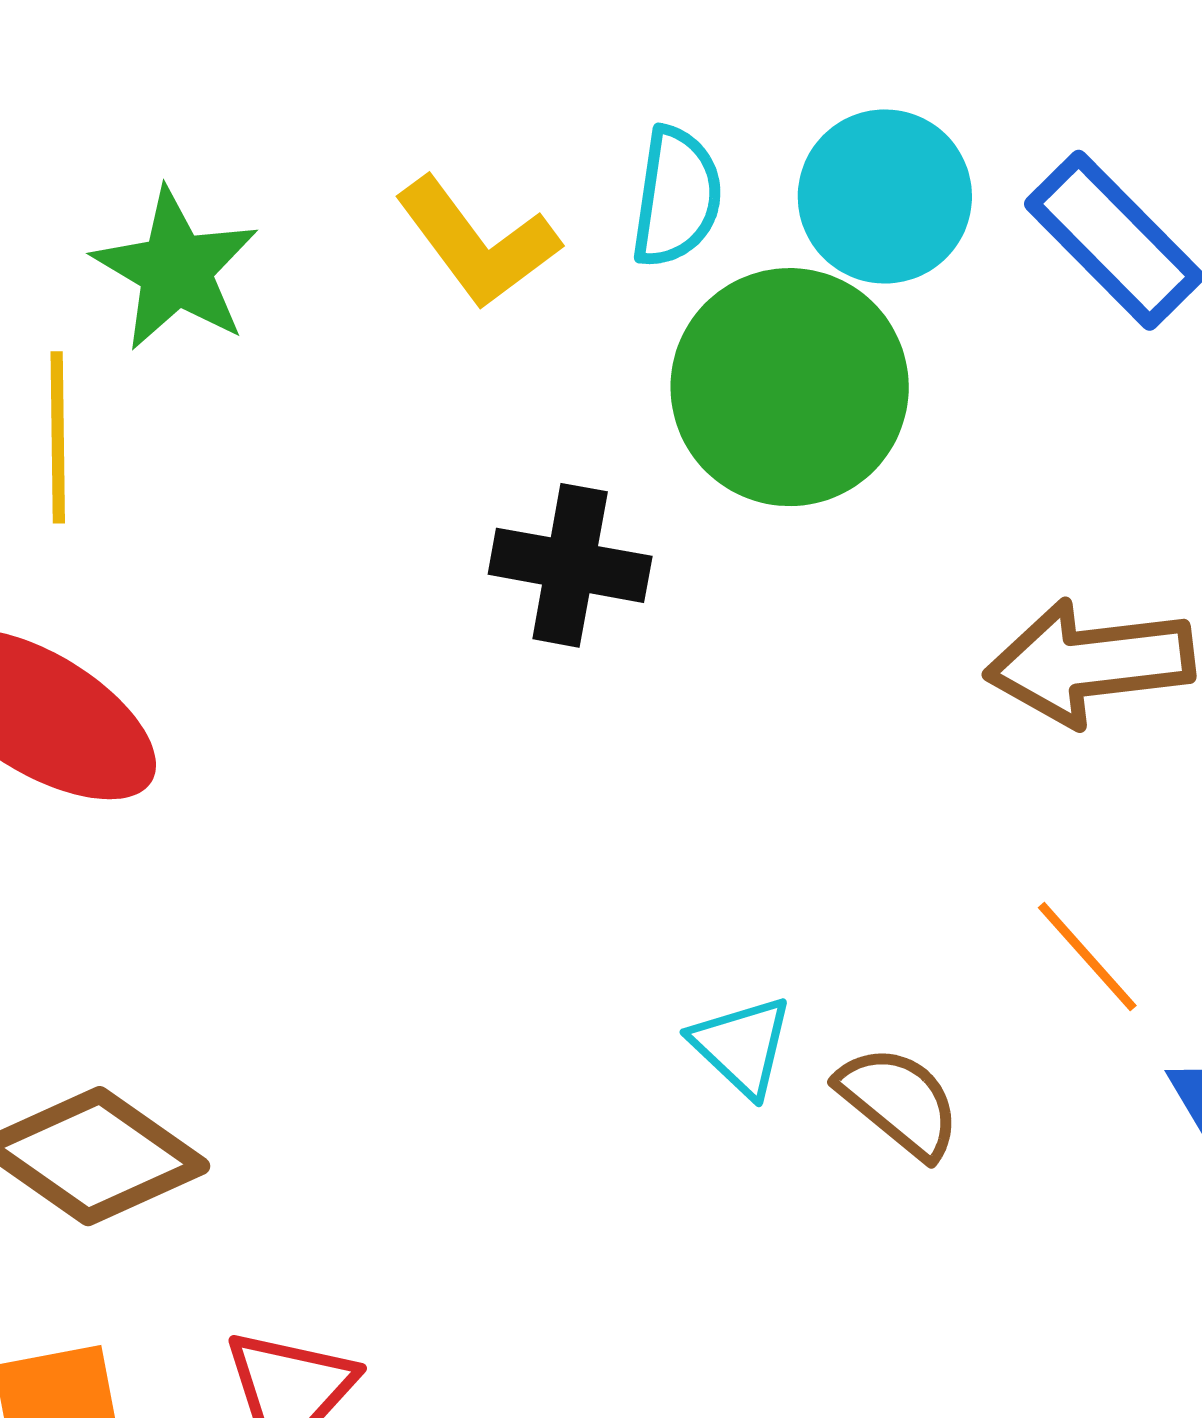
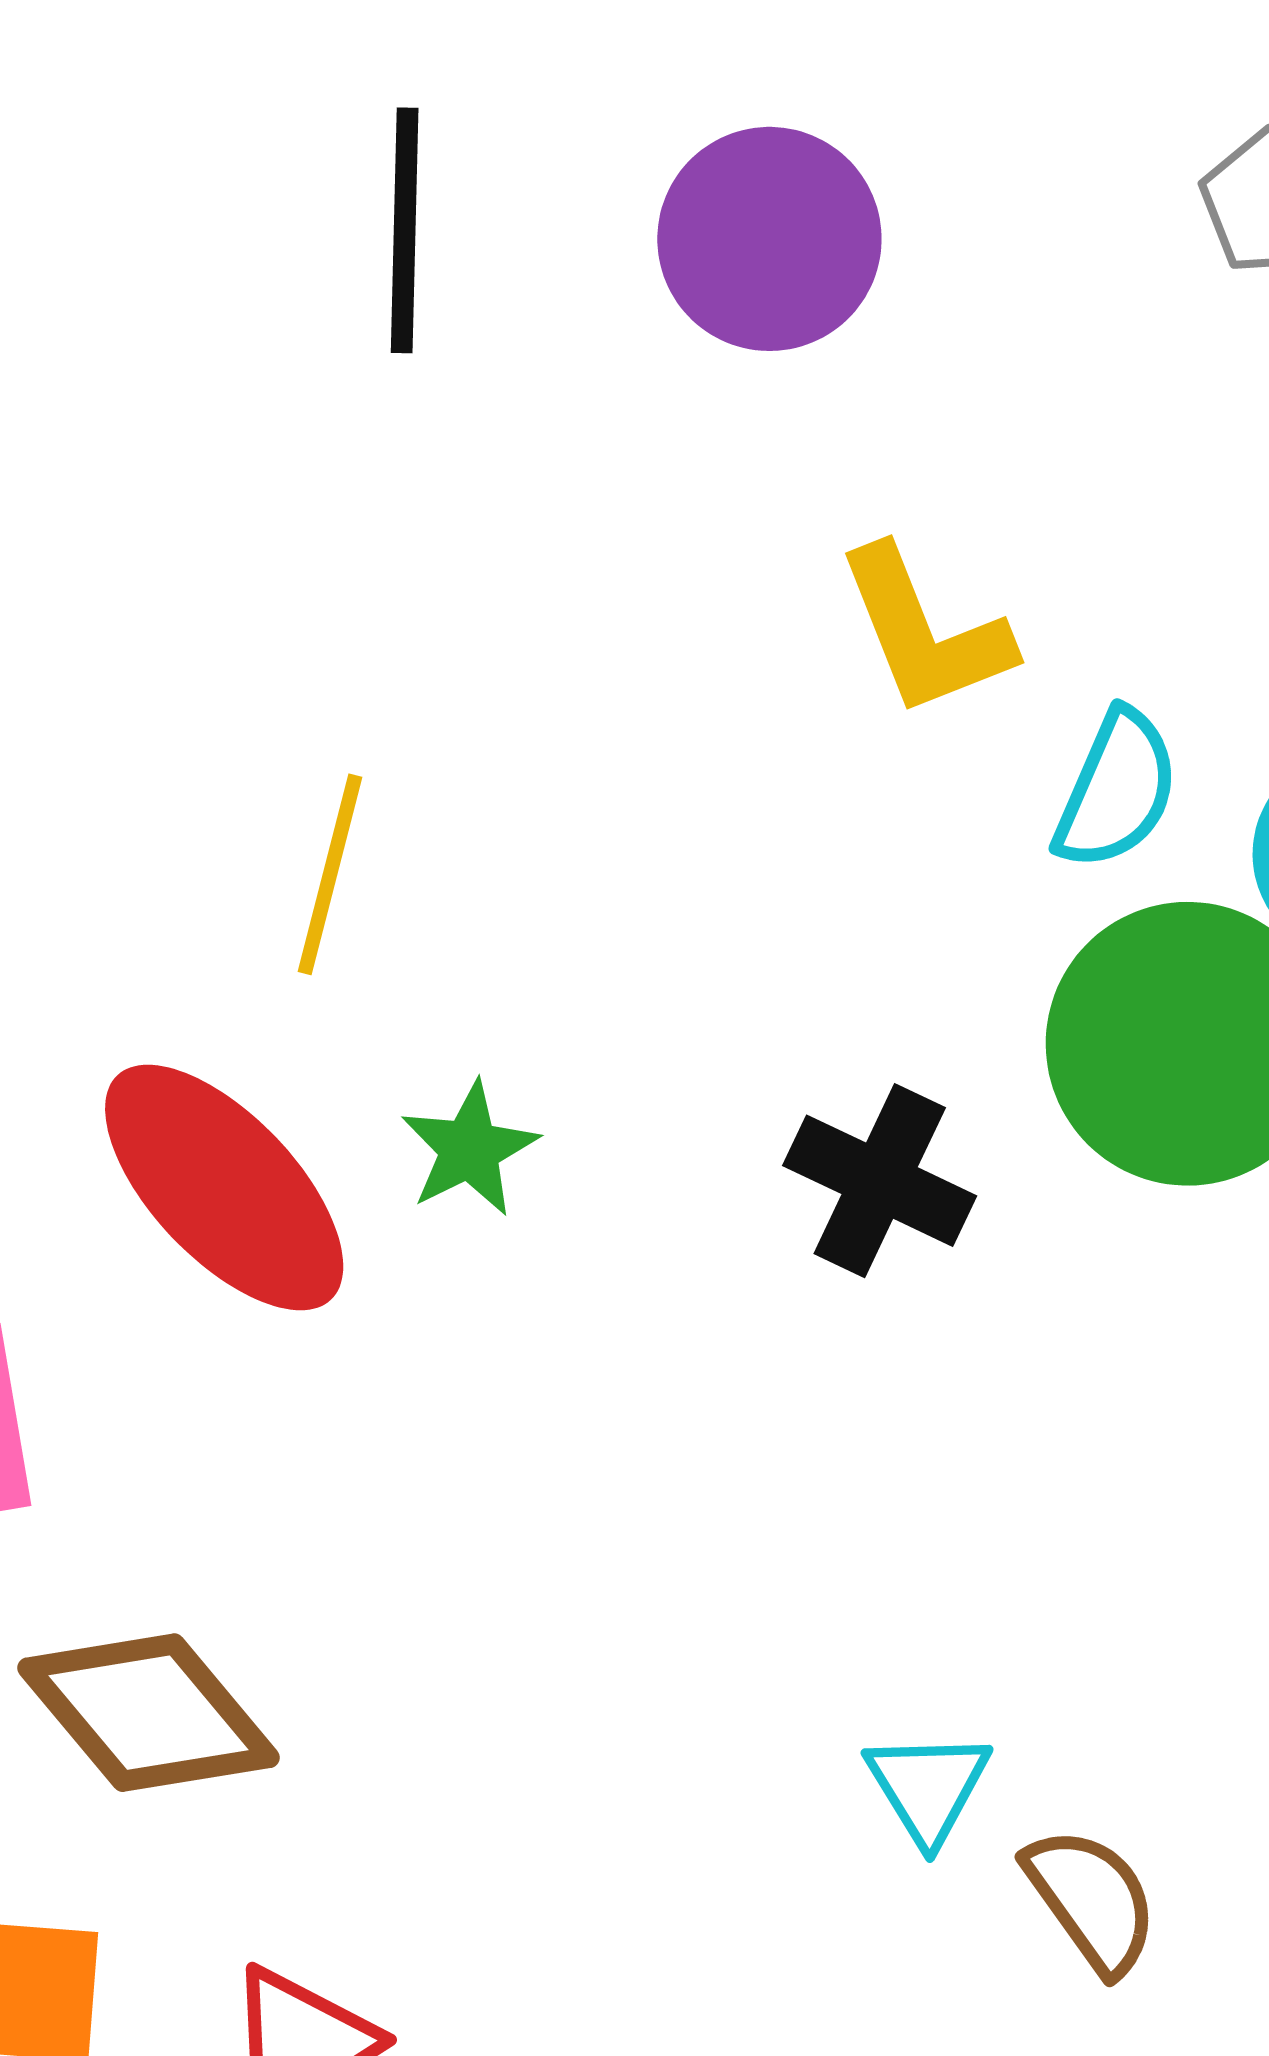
yellow L-shape: (477, 243) -> (924, 632), moved
green star: (176, 270) -> (470, 1149), moved, size x0.7

